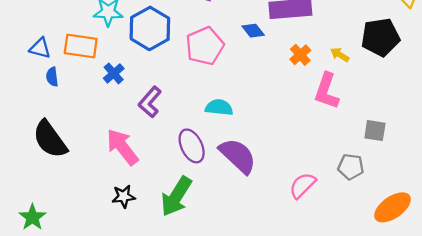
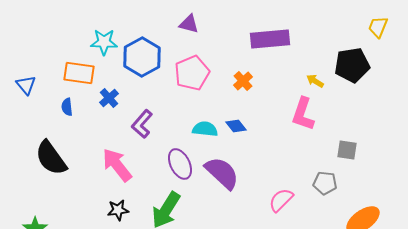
blue diamond: (253, 31) -> (236, 126), moved
blue triangle: (40, 48) -> (26, 85), moved, turned 35
orange cross: (300, 55) -> (243, 81), moved
blue semicircle: (52, 77) -> (67, 107), moved

